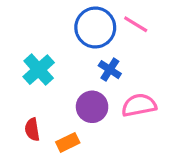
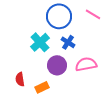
pink line: (136, 24) -> (93, 14), moved
cyan cross: (39, 70) -> (40, 42), moved

